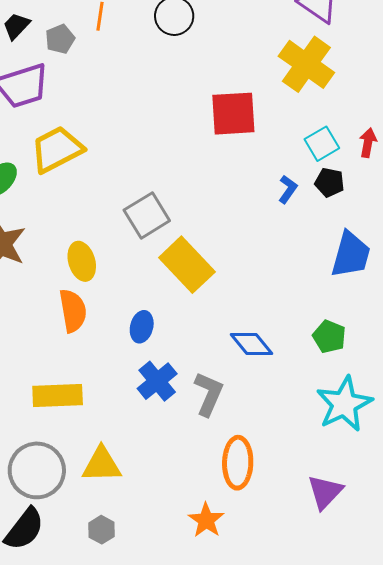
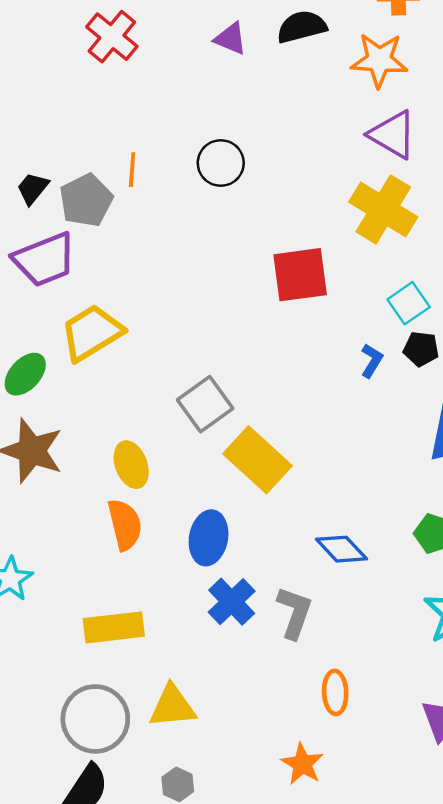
gray pentagon: (60, 39) -> (86, 200), size x1.5
blue ellipse: (142, 327) -> (209, 538), size x1.4
orange ellipse: (238, 463) -> (335, 692), size x0.7

